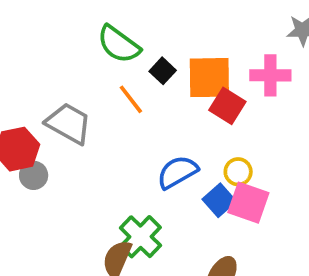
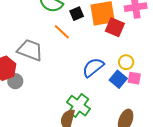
black square: (163, 71) -> (77, 14), turned 32
pink square: (248, 203) -> (134, 78), size x0.6

